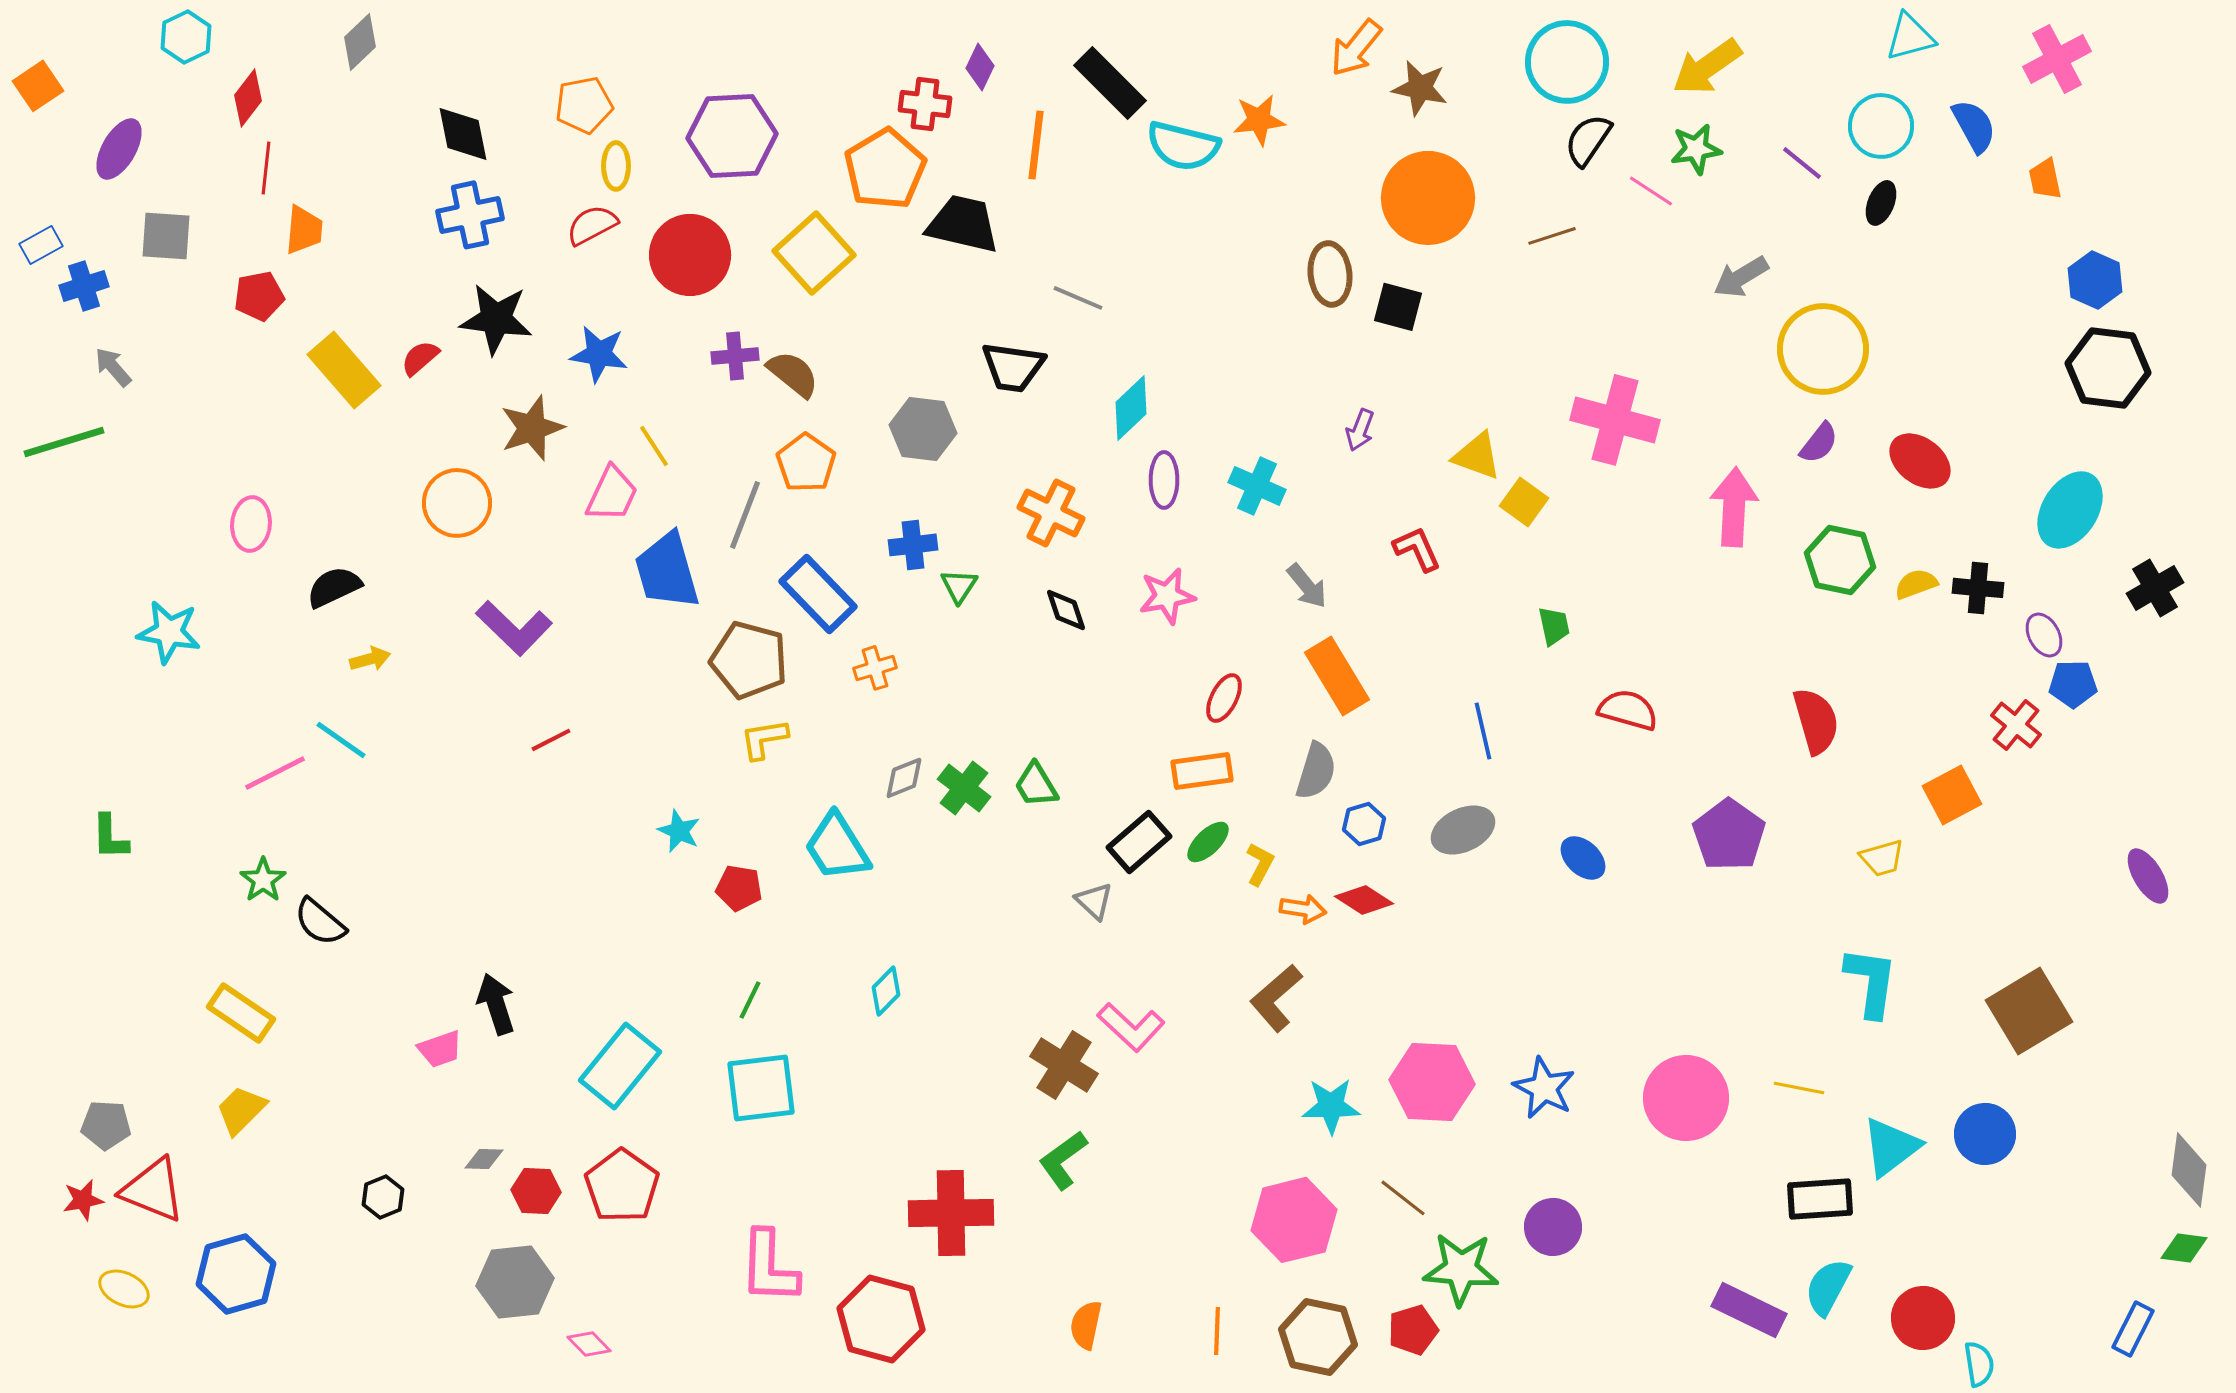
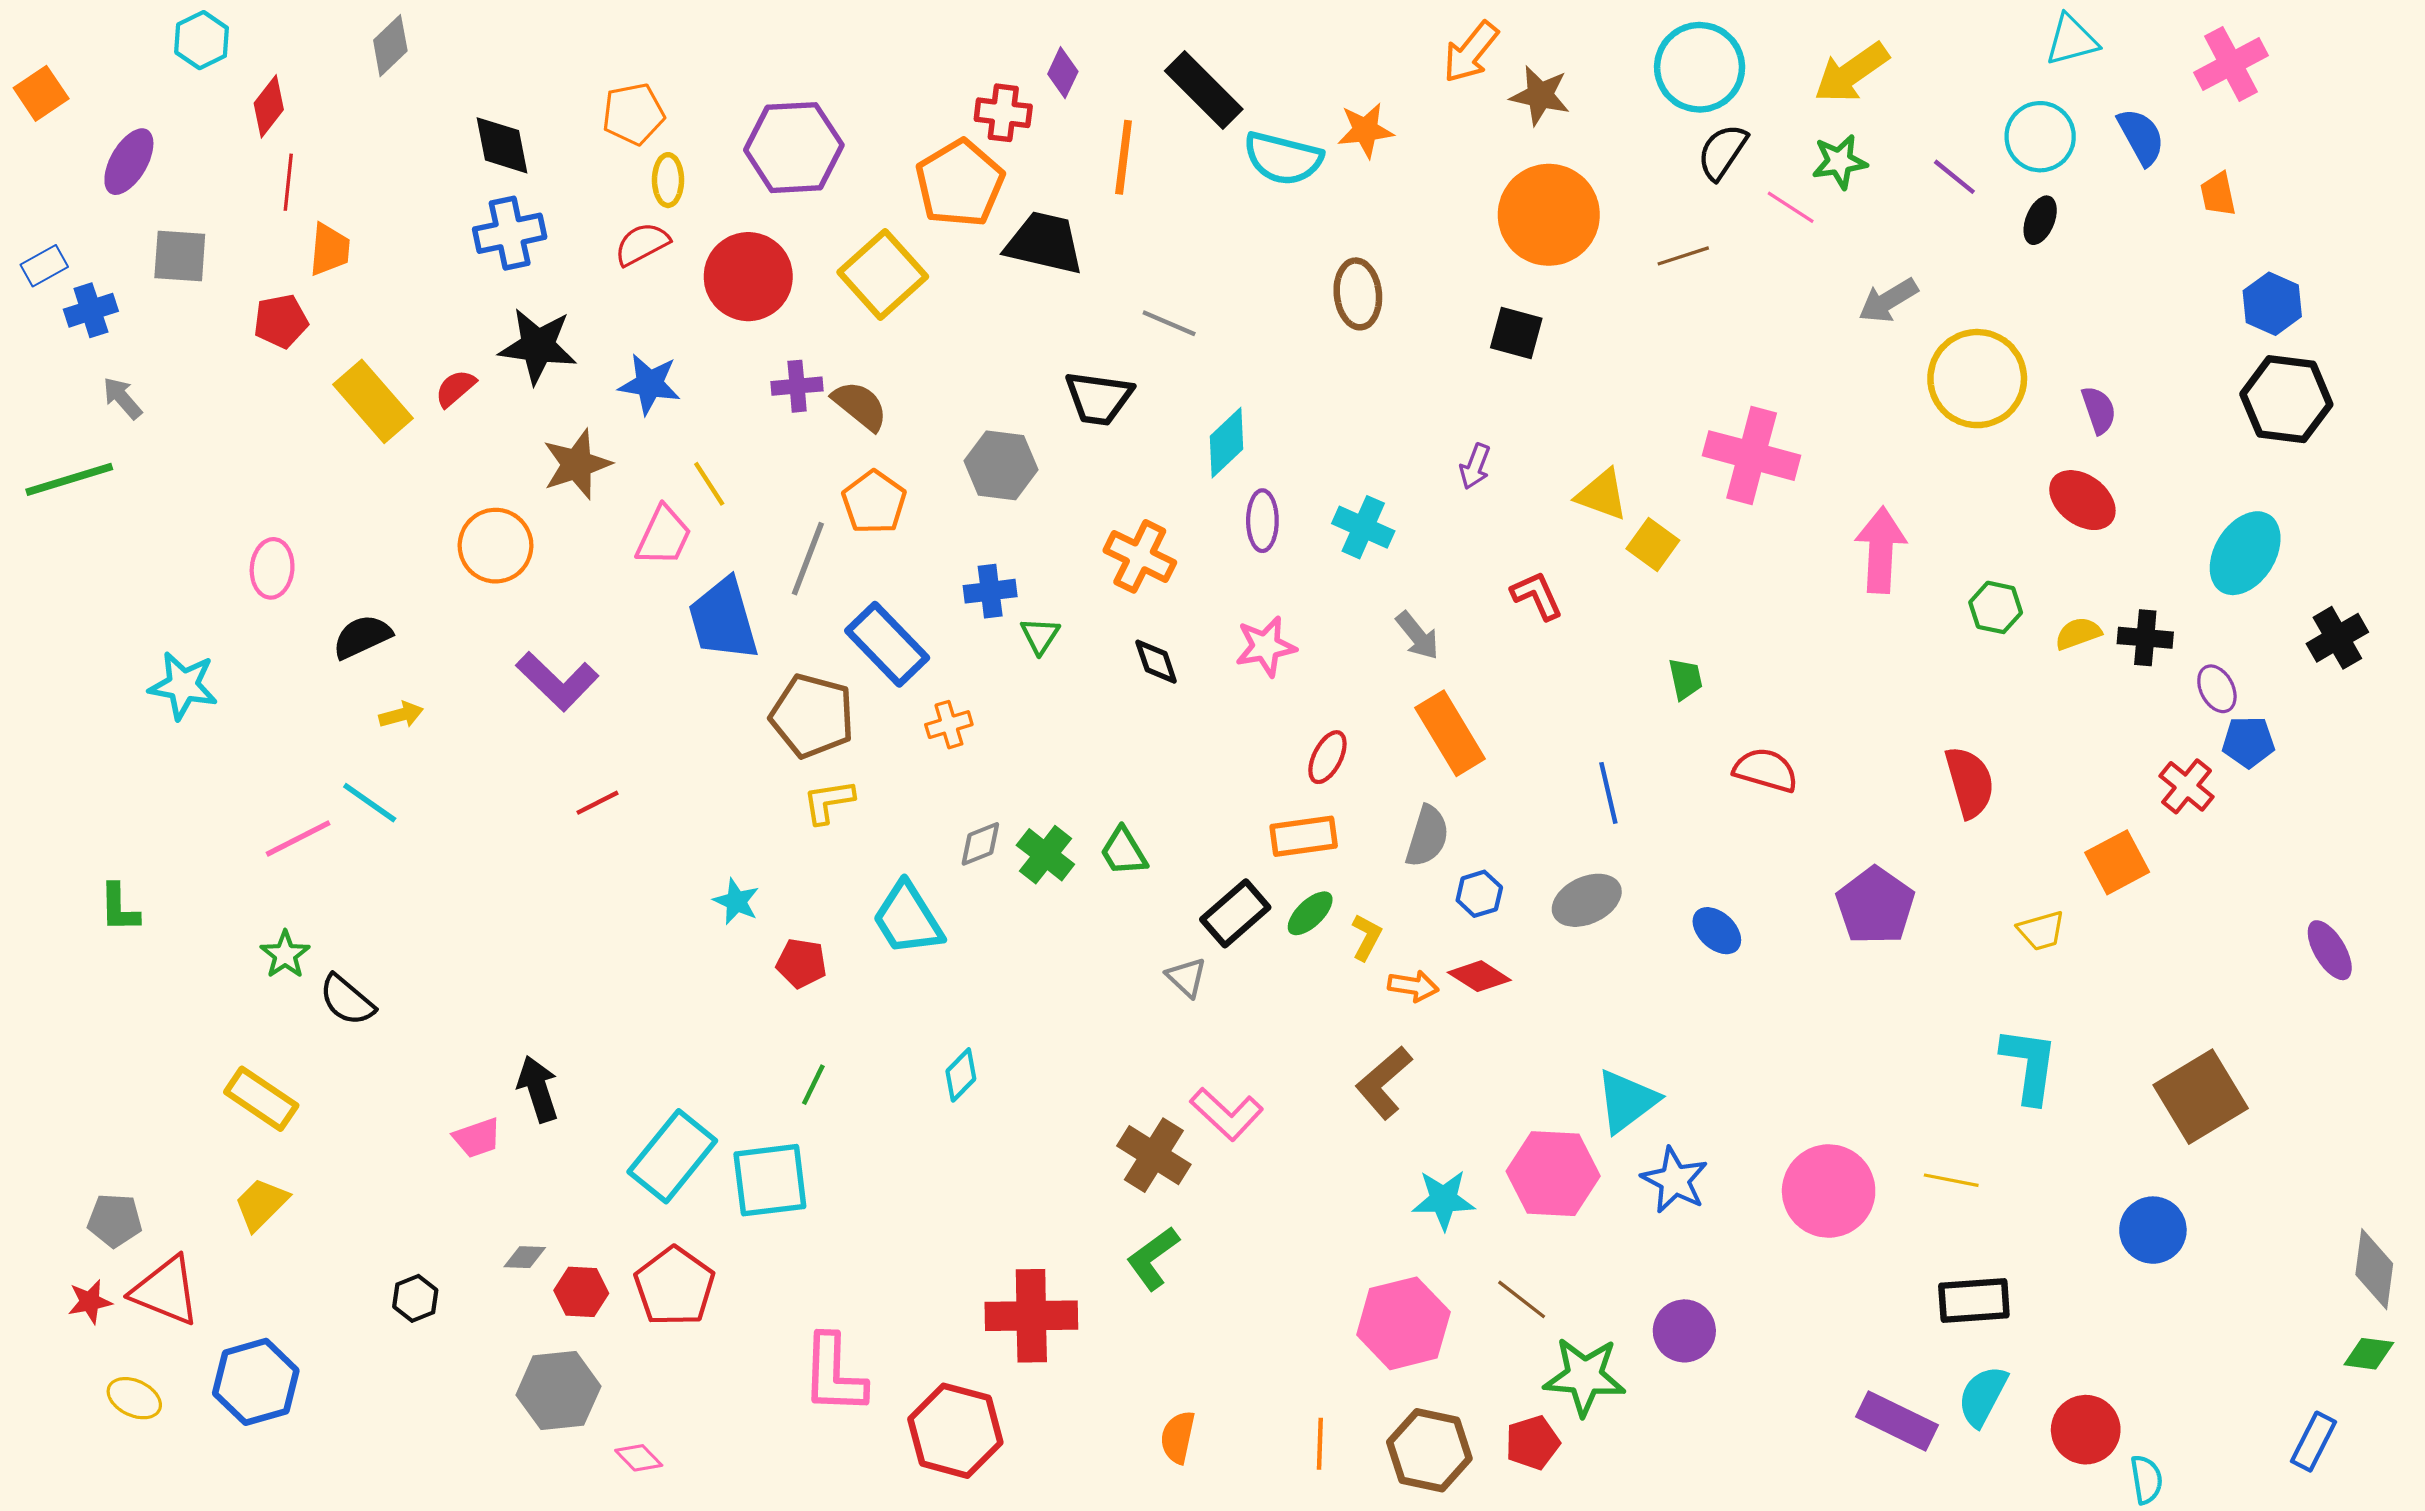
brown ellipse: (1330, 274) -> (1358, 294), moved
purple semicircle: (1819, 443) -> (2099, 410), moved, turned -57
green hexagon: (1840, 560) -> (1996, 607), size x0.7
cyan square: (761, 1088) -> (770, 1180), moved
cyan triangle: (1891, 1147) -> (1627, 1101), moved

